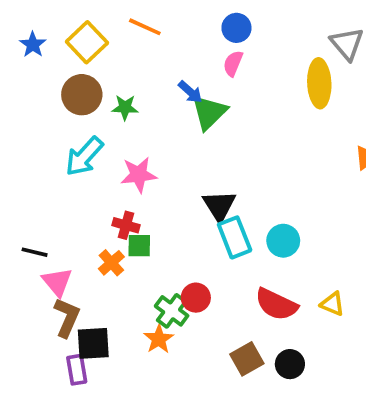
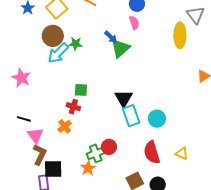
pink semicircle: (233, 63) -> (134, 23), turned 136
cyan arrow: (84, 156) -> (58, 53), moved
pink star: (139, 175) -> (21, 78), moved, turned 30
green square: (139, 246) -> (81, 90), moved
red semicircle: (276, 304) -> (152, 152), turned 45
green cross: (172, 311) -> (96, 153), turned 30

